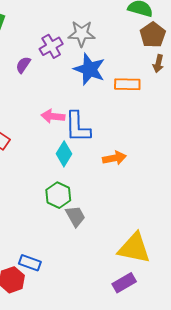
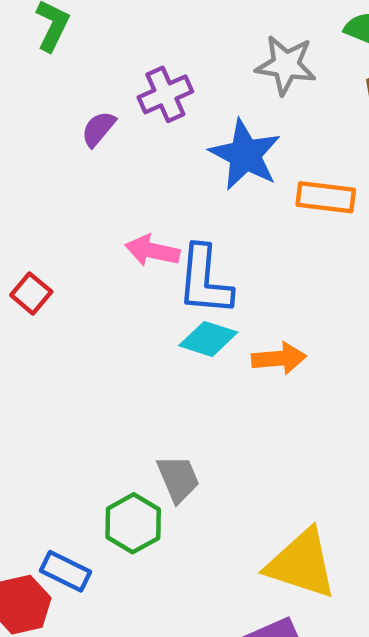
gray star: (82, 34) -> (286, 65), moved
cyan diamond: (64, 154) -> (208, 339), moved, turned 70
green hexagon: (58, 195) -> (133, 523), moved

